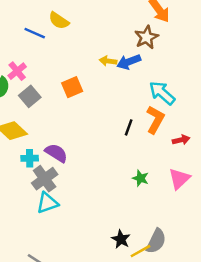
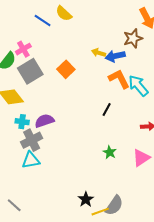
orange square: (72, 87) -> (66, 69), turned -30
gray square: (30, 96) -> (30, 71), size x1.4
orange L-shape: (155, 120) -> (119, 79), moved, turned -65
purple semicircle: (56, 153) -> (44, 121), turned -60

